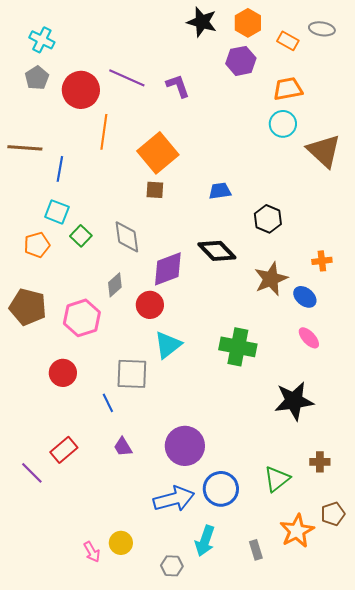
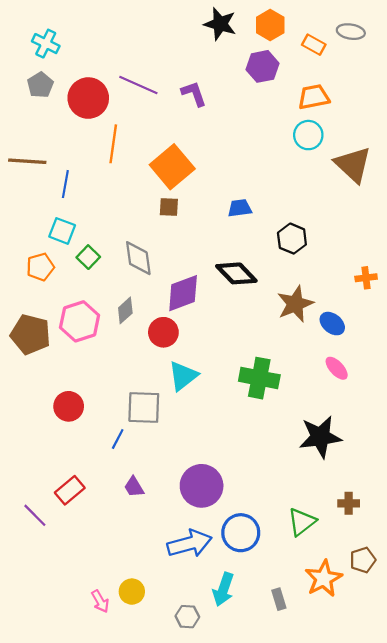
orange cross: (322, 261) -> (366, 278), moved
pink hexagon: (82, 318) -> (80, 321), moved
blue line: (108, 403) -> (118, 439), turned 54

